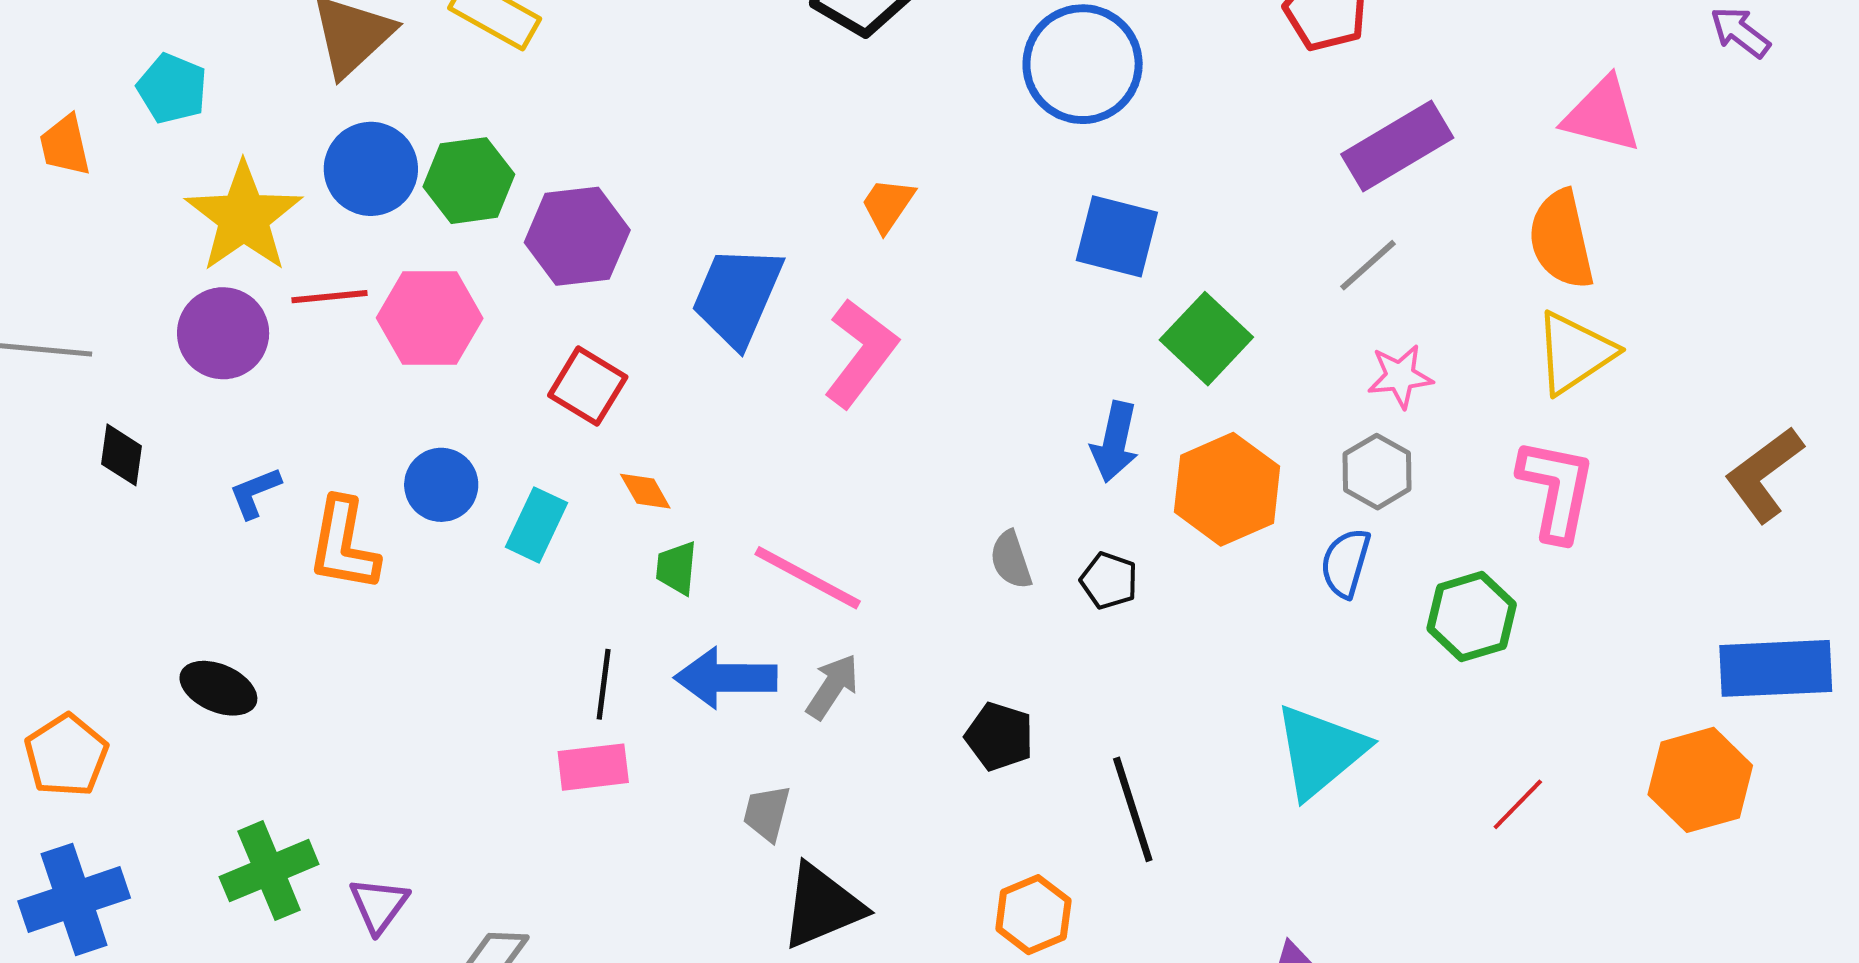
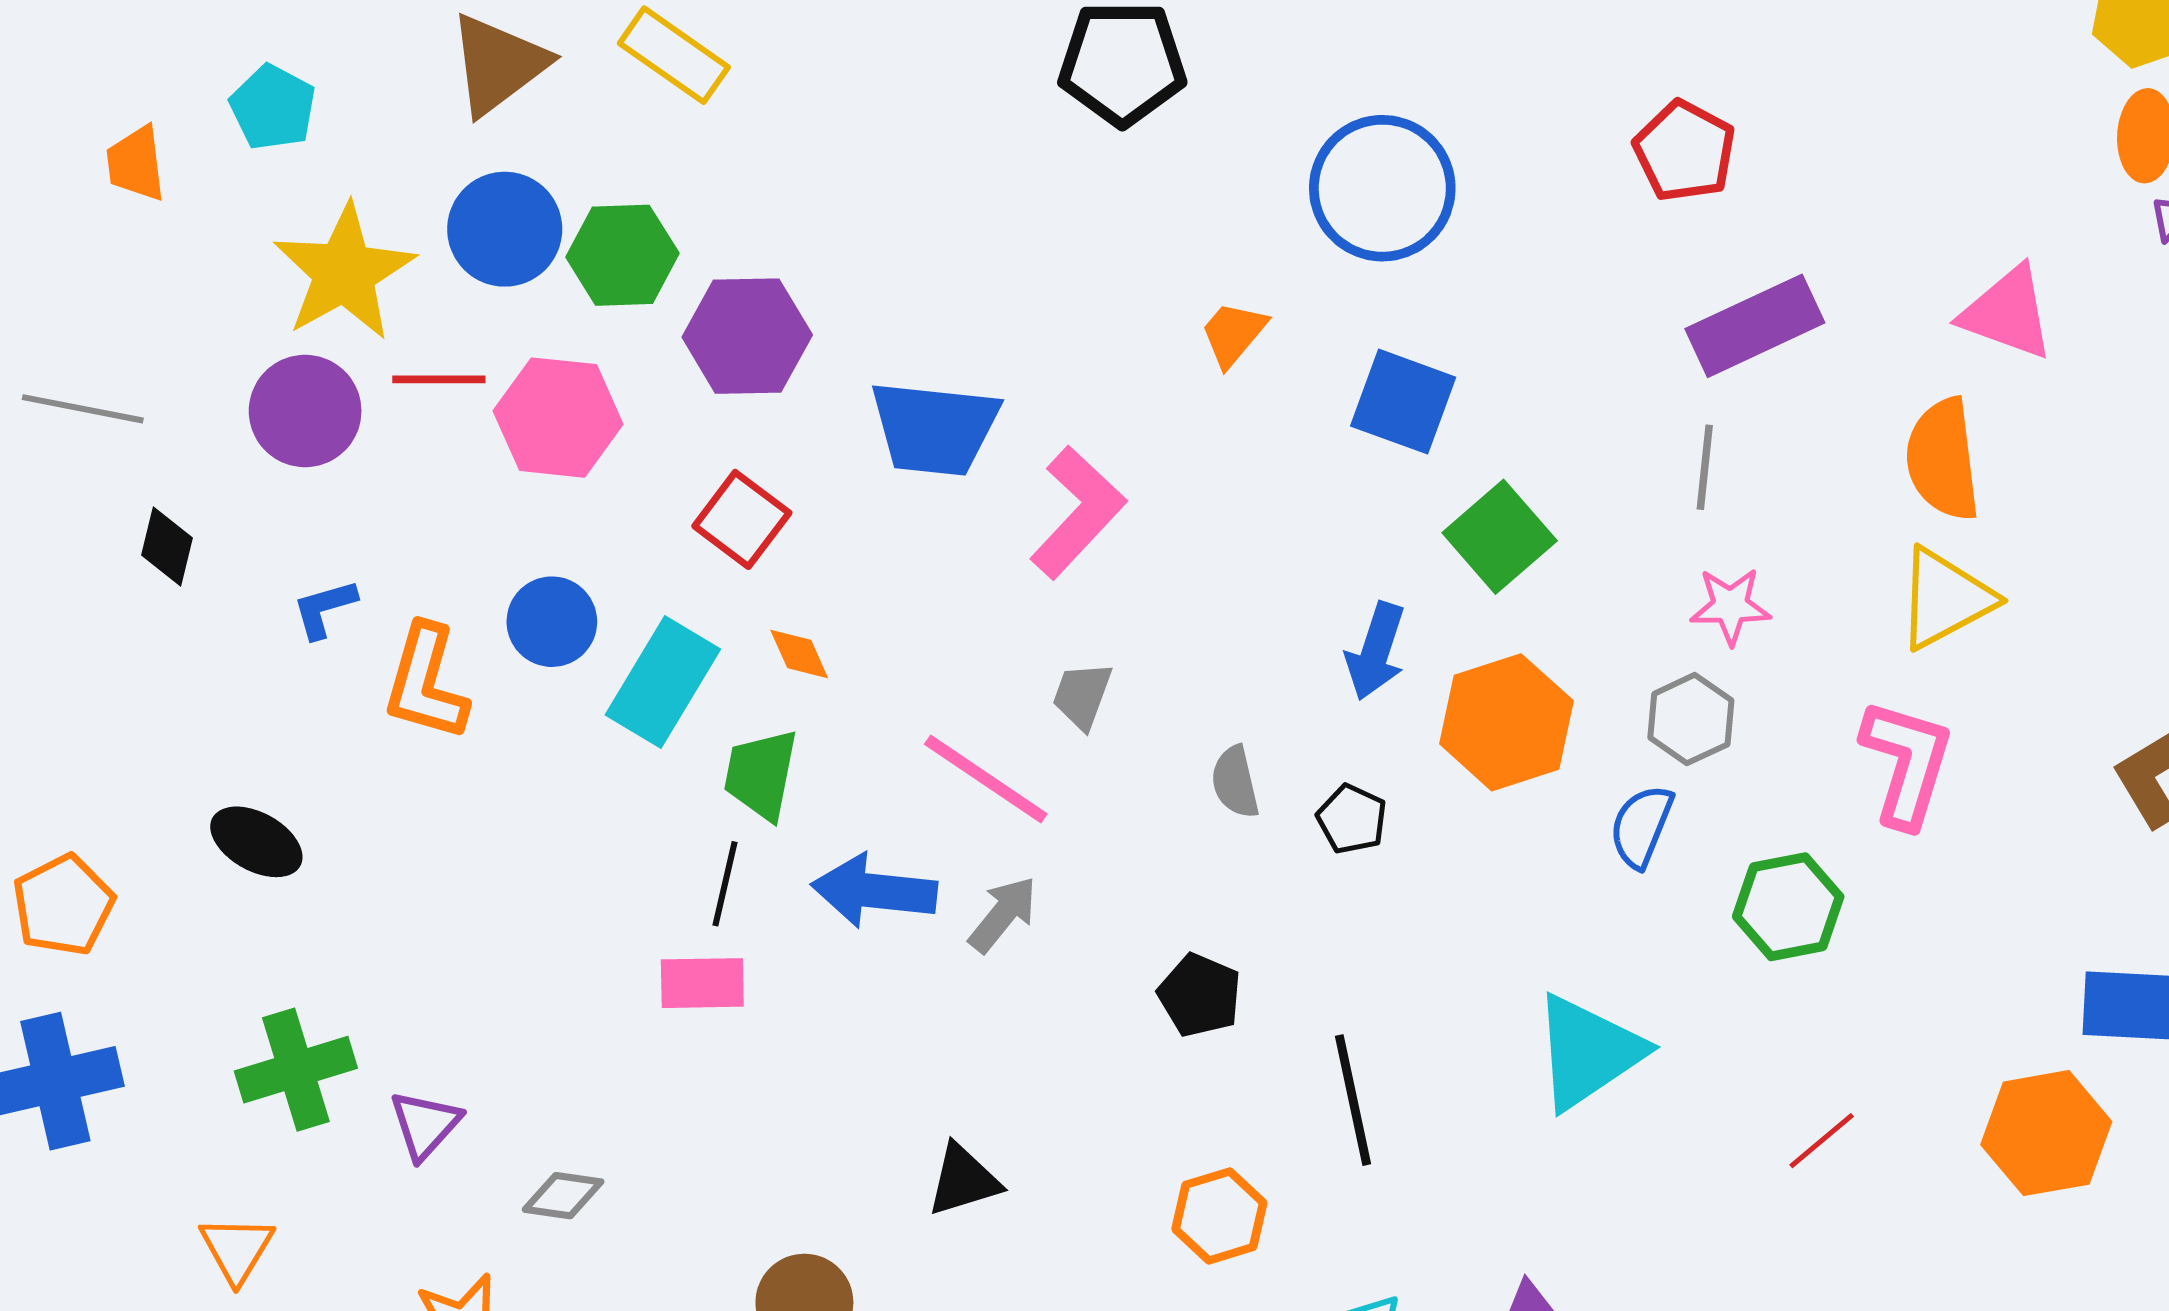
orange trapezoid: (888, 205) -> (1233, 334), moved
gray line: (1368, 265) -> (1705, 467), turned -48
blue trapezoid: (737, 296) -> (935, 428), turned -113
cyan rectangle: (537, 525) -> (663, 682), size x1.4
green trapezoid: (677, 568) -> (761, 774), moved, size x1.4
gray trapezoid: (767, 813) -> (1082, 696), moved
black triangle: (822, 906) -> (964, 1180), size x0.7

